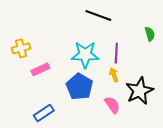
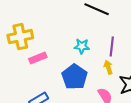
yellow cross: (21, 48) -> (20, 37), size x1.4
cyan star: (85, 55) -> (82, 46), size x0.6

